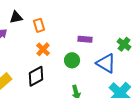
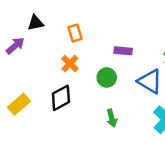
orange rectangle: (39, 25) -> (75, 33), moved

